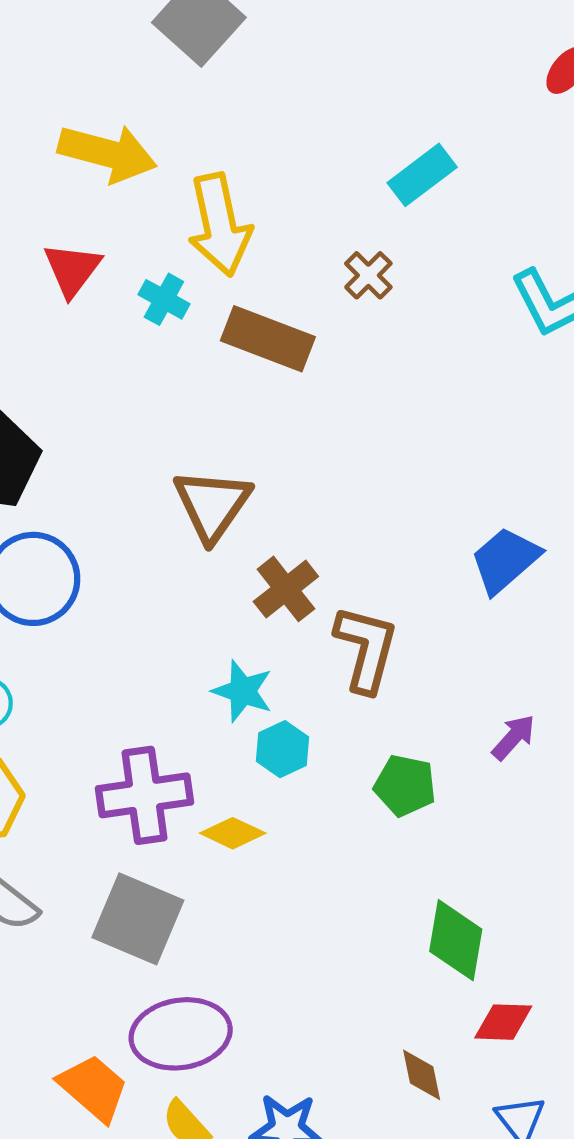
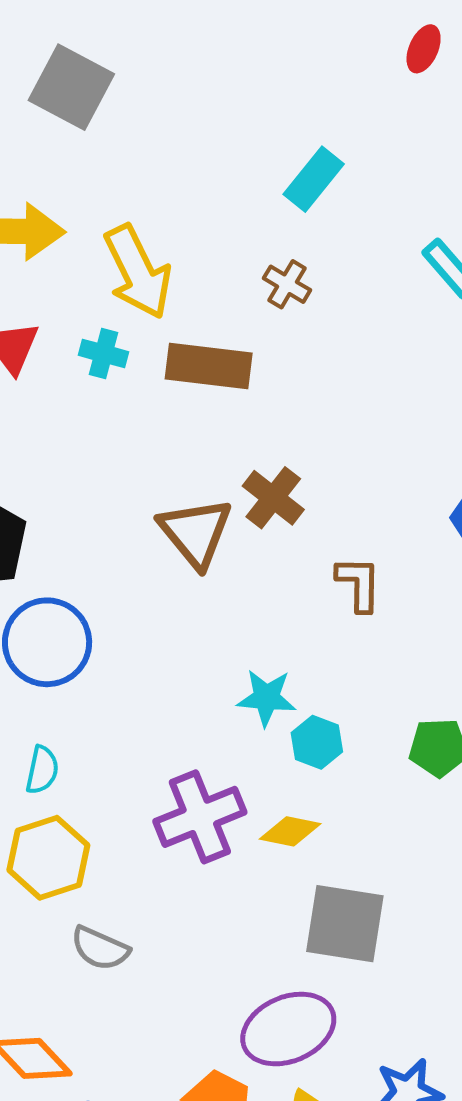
brown cross: (286, 589) -> (273, 498), moved
brown L-shape: (366, 649) -> (359, 584), moved, size x0.7
gray square: (138, 919) -> (345, 924), moved

